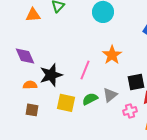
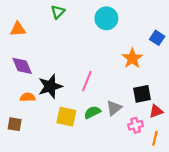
orange triangle: (33, 15) -> (18, 29), moved
orange star: (112, 55) -> (132, 58), moved
brown square: (32, 110) -> (15, 124), moved

